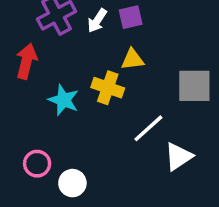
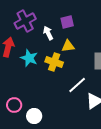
white arrow: (97, 21) -> (48, 33), moved, turned 120
cyan star: (64, 100) -> (29, 58), moved

